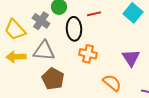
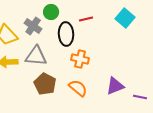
purple triangle: (131, 58) -> (115, 86), moved, turned 42
orange semicircle: (112, 83) -> (78, 88), moved

